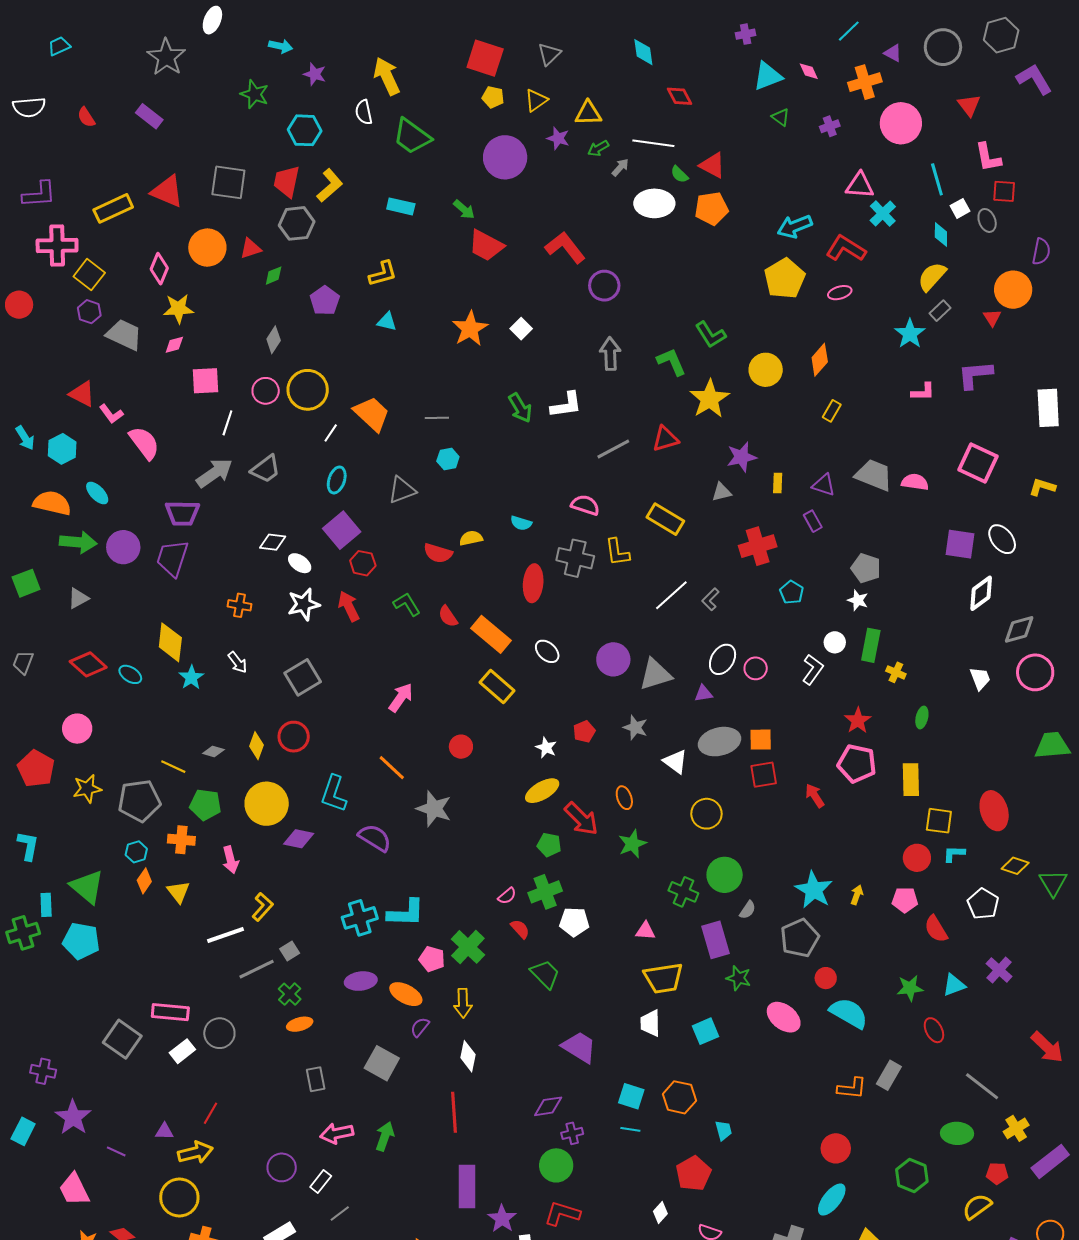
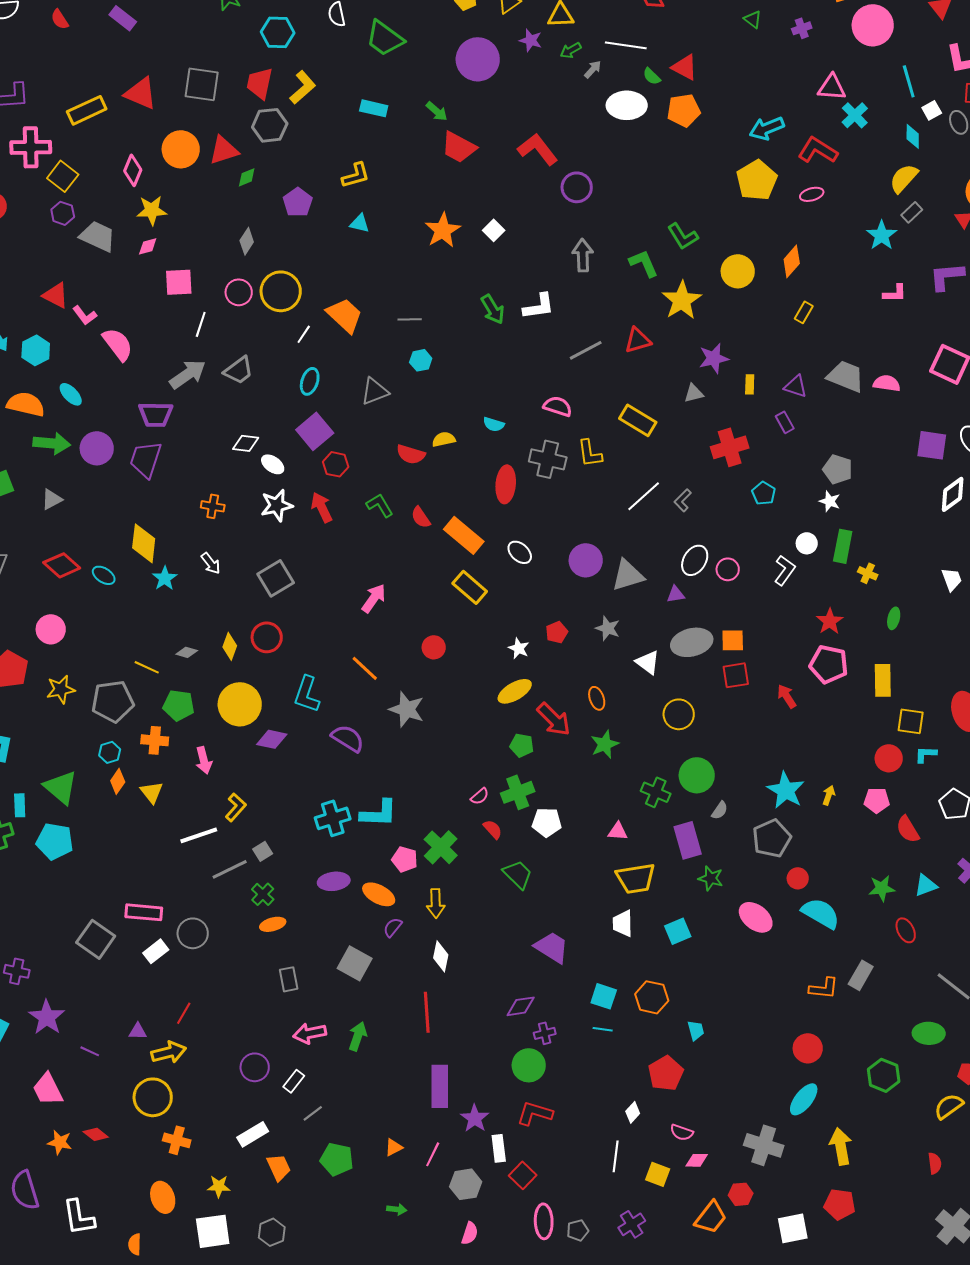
red triangle: (251, 249) -> (224, 150), size x1.4

